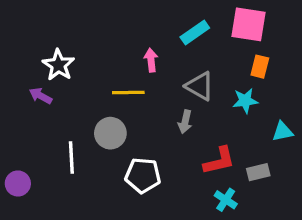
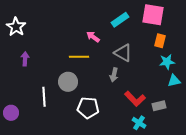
pink arrow: (151, 60) -> (93, 37), turned -48
white star: (58, 65) -> (16, 27), moved
purple arrow: (41, 96) -> (25, 59), turned 64
cyan star: (245, 101) -> (167, 62), moved
red L-shape: (219, 161) -> (135, 99), turned 60

